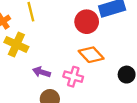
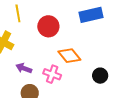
red circle: (87, 22) -> (48, 26), moved

